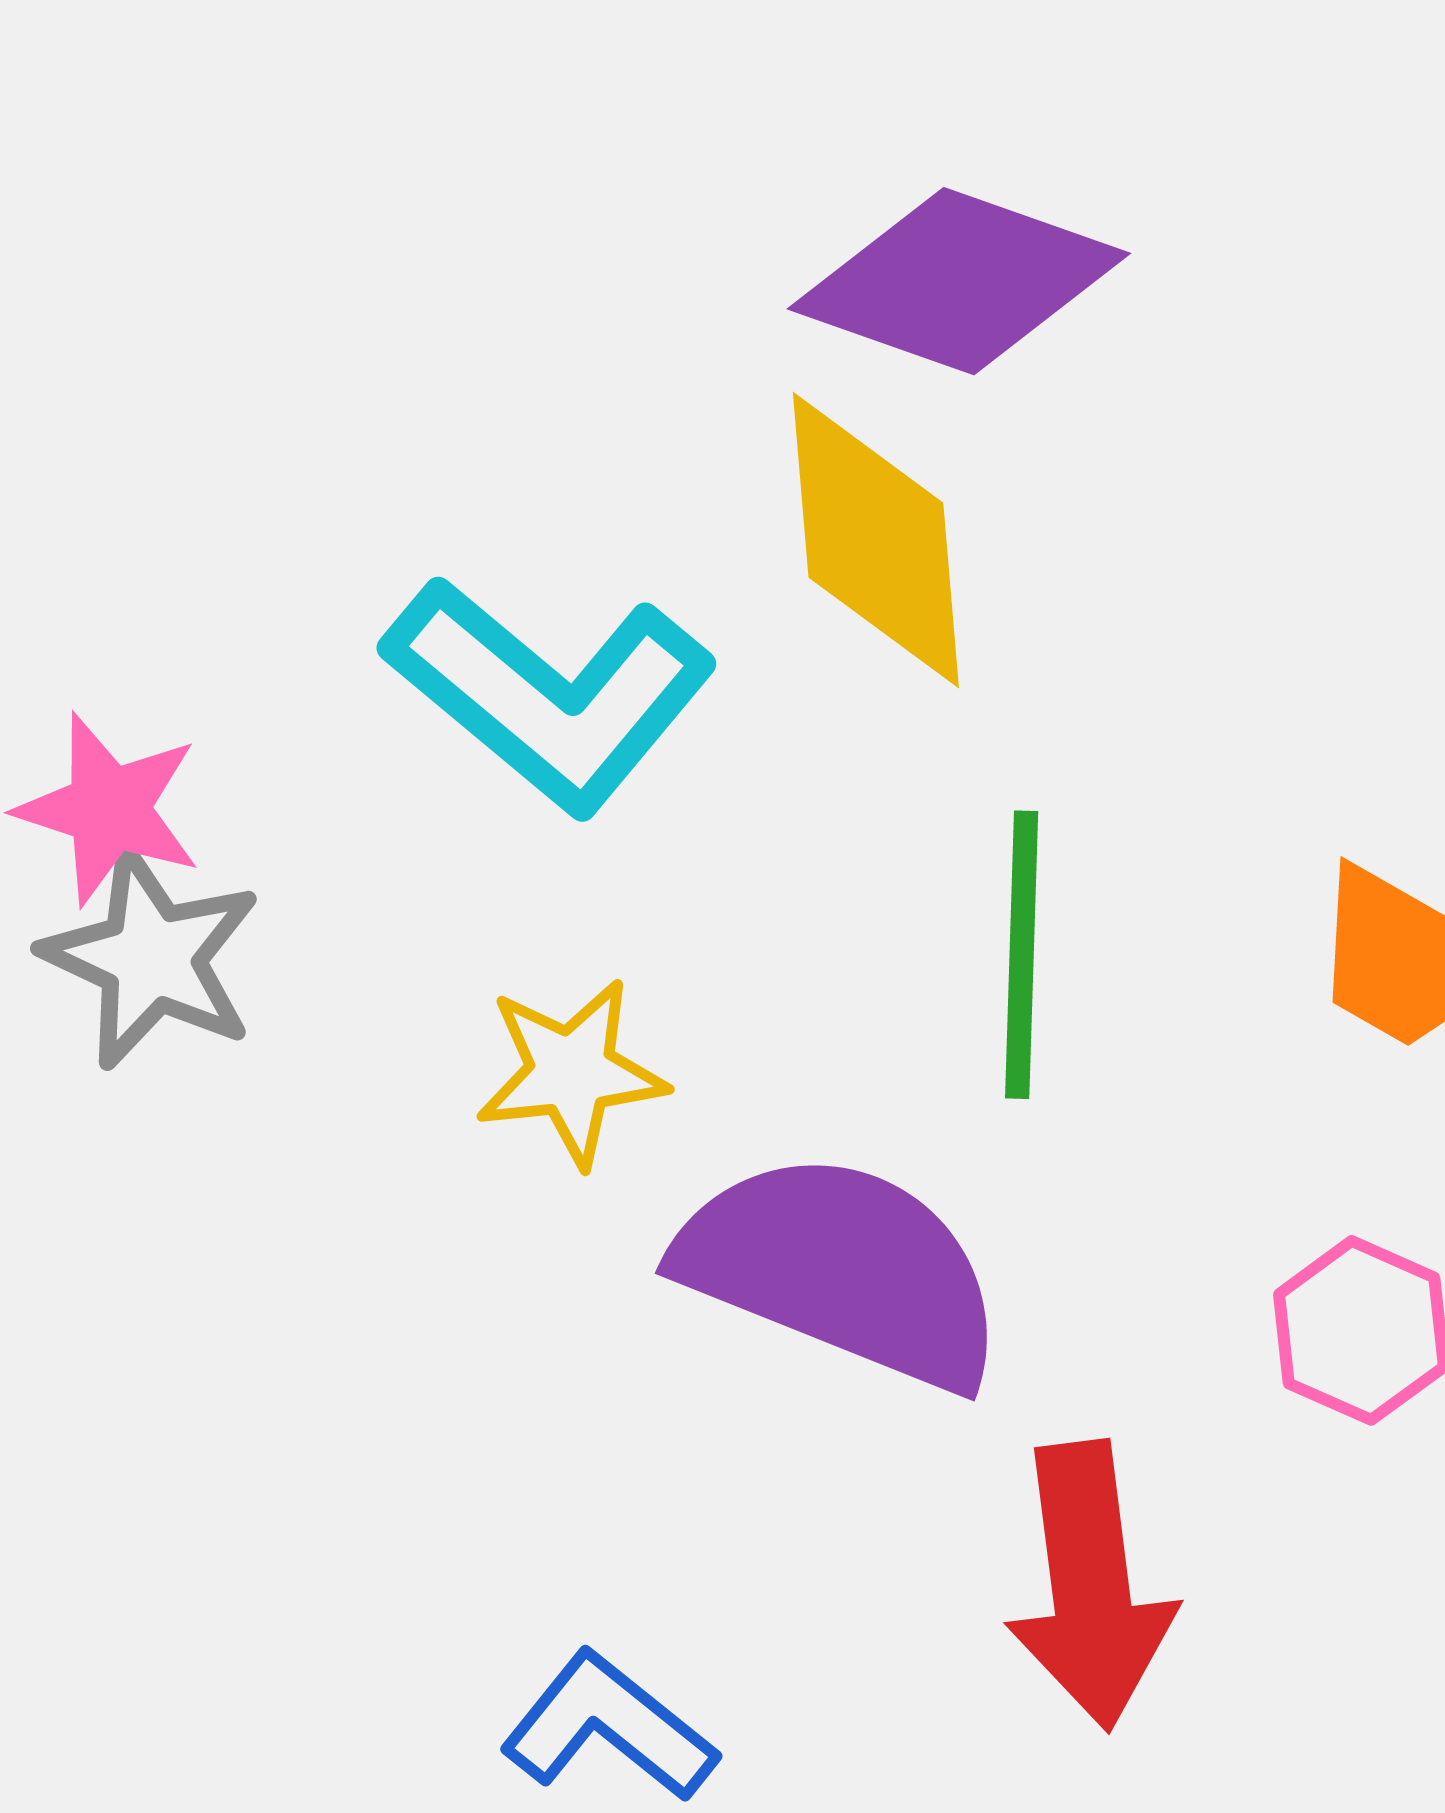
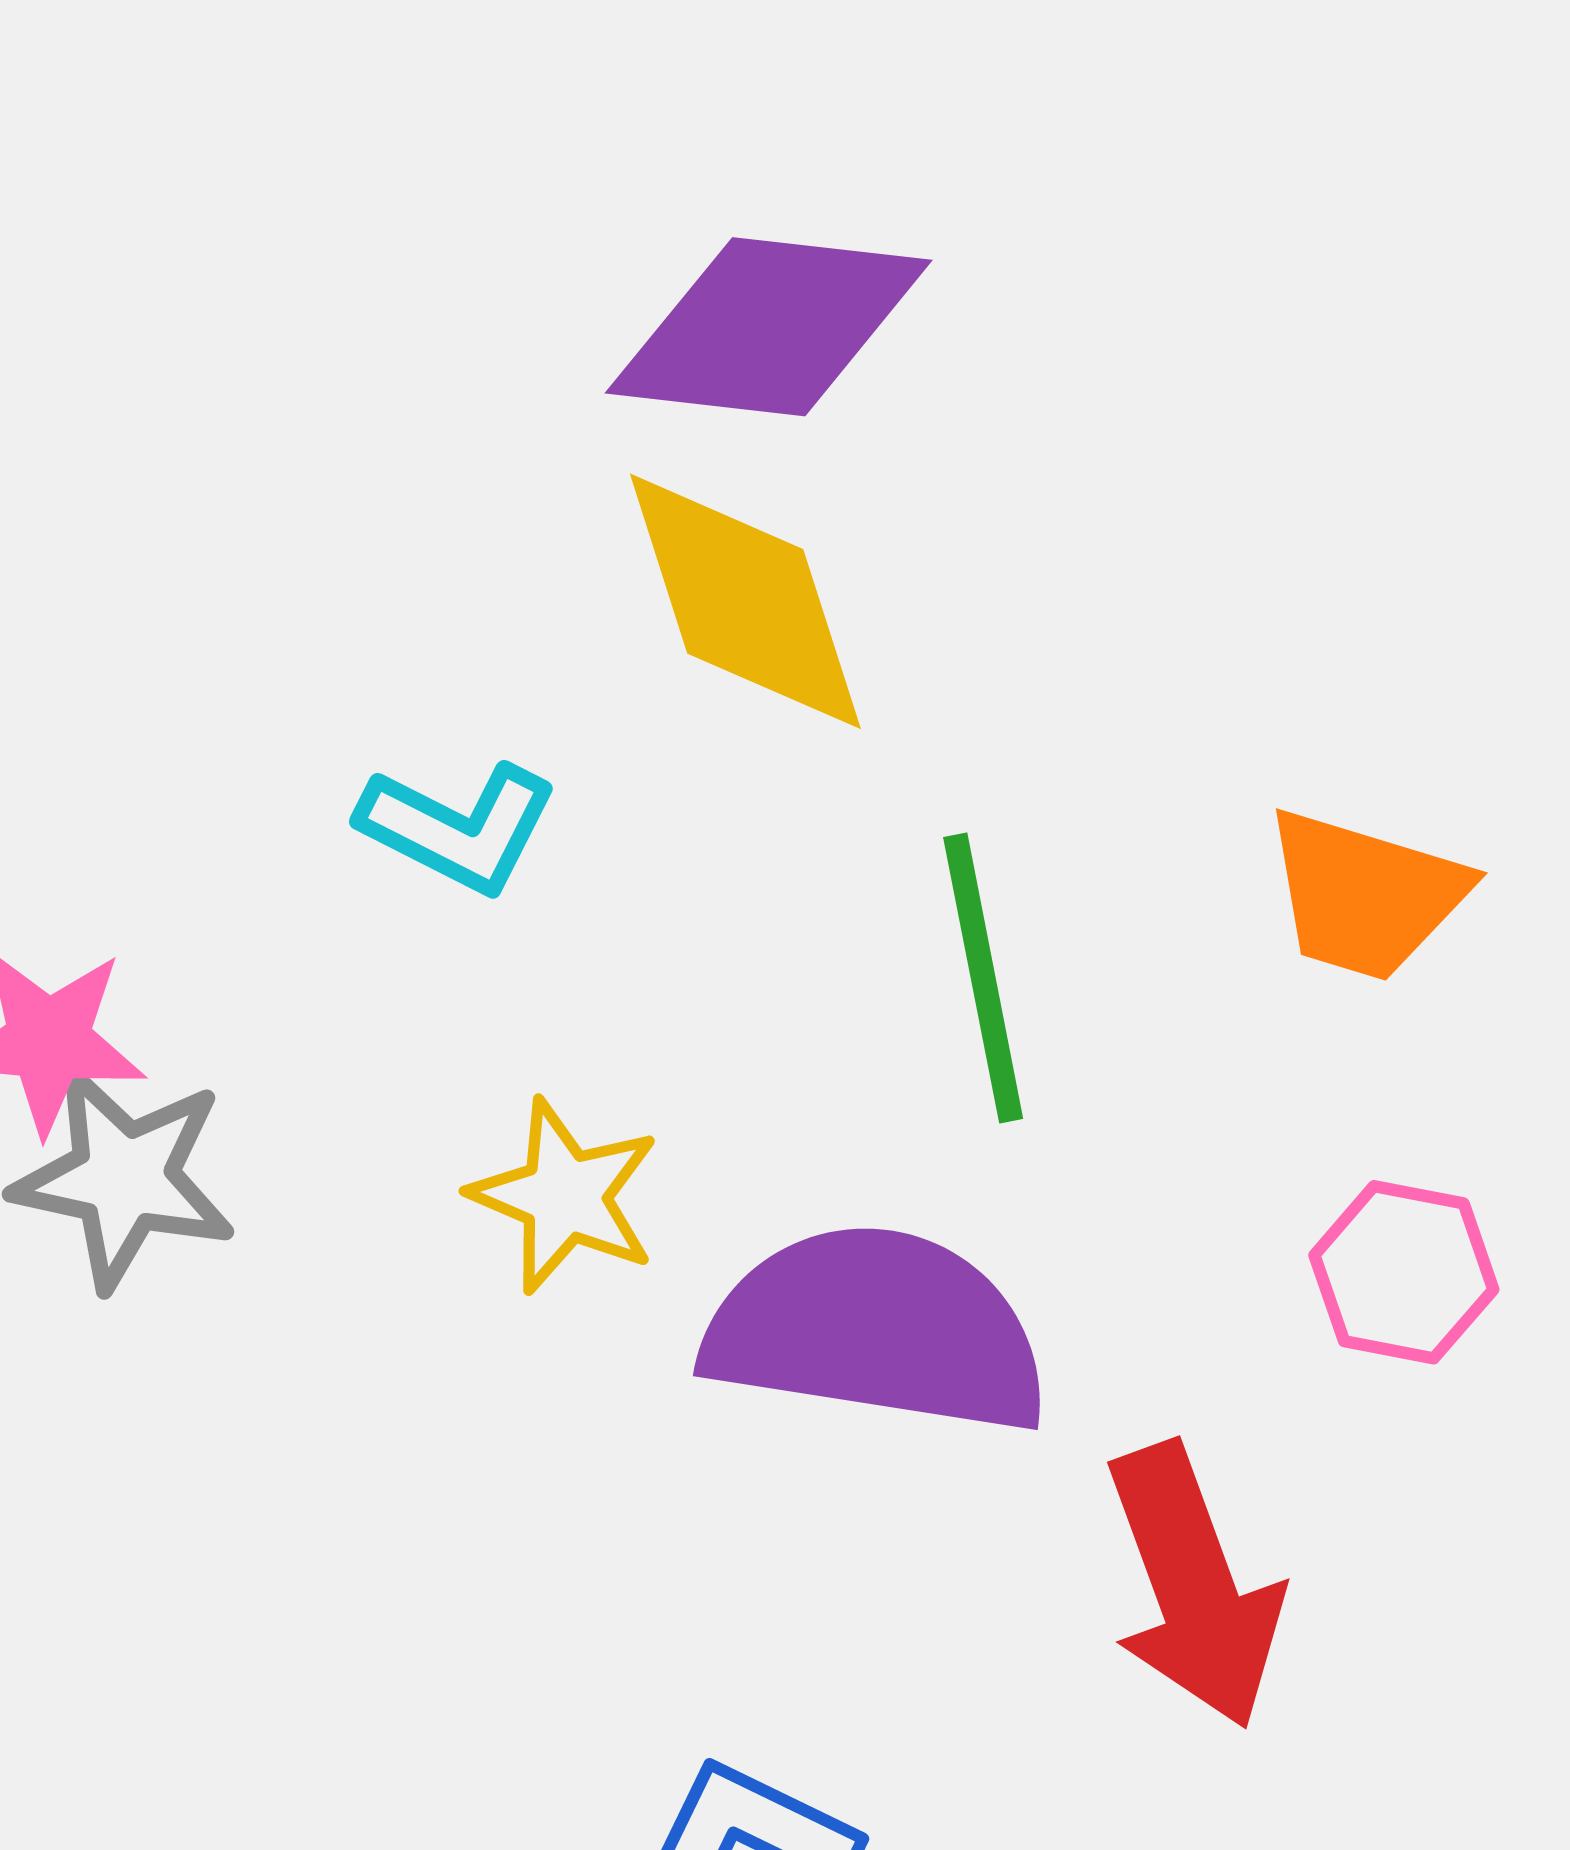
cyan L-shape: (550, 694) -> (458, 827), size x0.6
yellow star: (571, 1072) -> (565, 1196), turned -30

